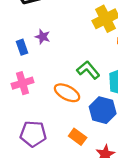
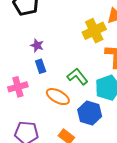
blue rectangle: (22, 47) -> (41, 66), moved

